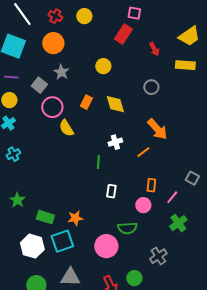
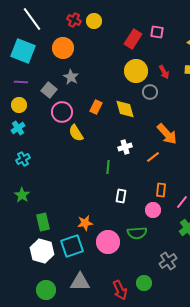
pink square: (134, 13) -> (157, 32), moved
red cross: (55, 16) -> (74, 20), moved
red arrow: (154, 49) -> (164, 72), moved
yellow circle: (103, 66) -> (136, 71), moved, size x1.5
gray circle: (151, 87) -> (150, 92), moved
green star: (17, 200) -> (22, 195), moved
green rectangle: (45, 217) -> (43, 222), moved, turned 60
pink circle: (106, 246) -> (108, 242), moved

